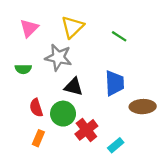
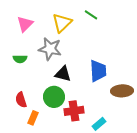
green line: (119, 36) -> (91, 15), moved
red semicircle: (36, 108) -> (21, 100), moved
red cross: (86, 130) -> (74, 111), turned 30

